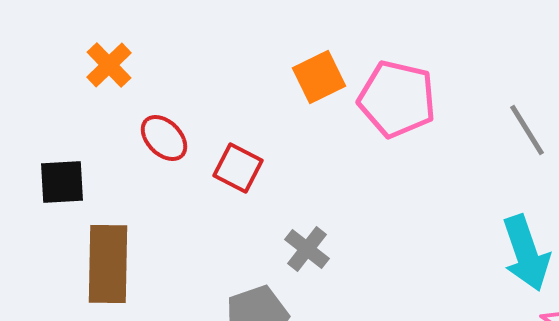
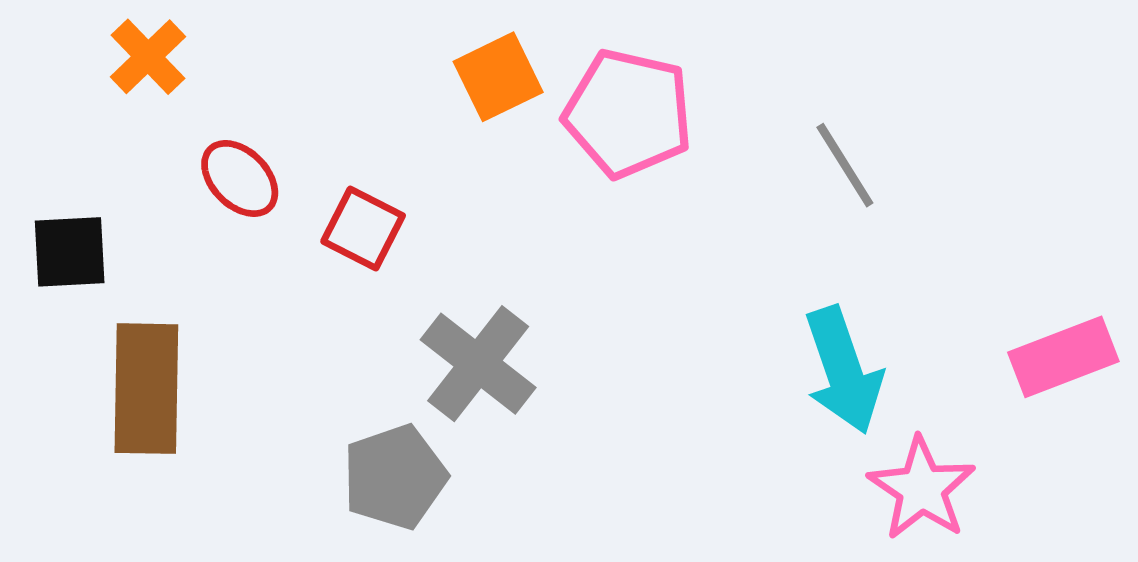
gray cross: (307, 249) -> (478, 364), size x1.5

